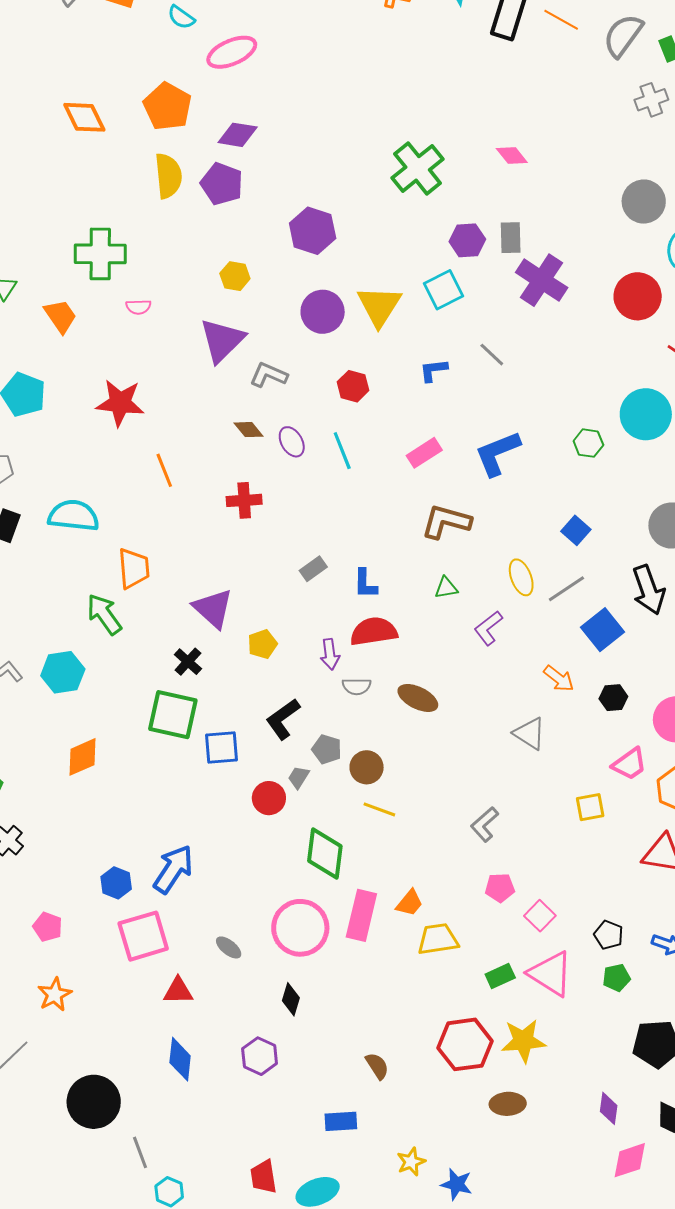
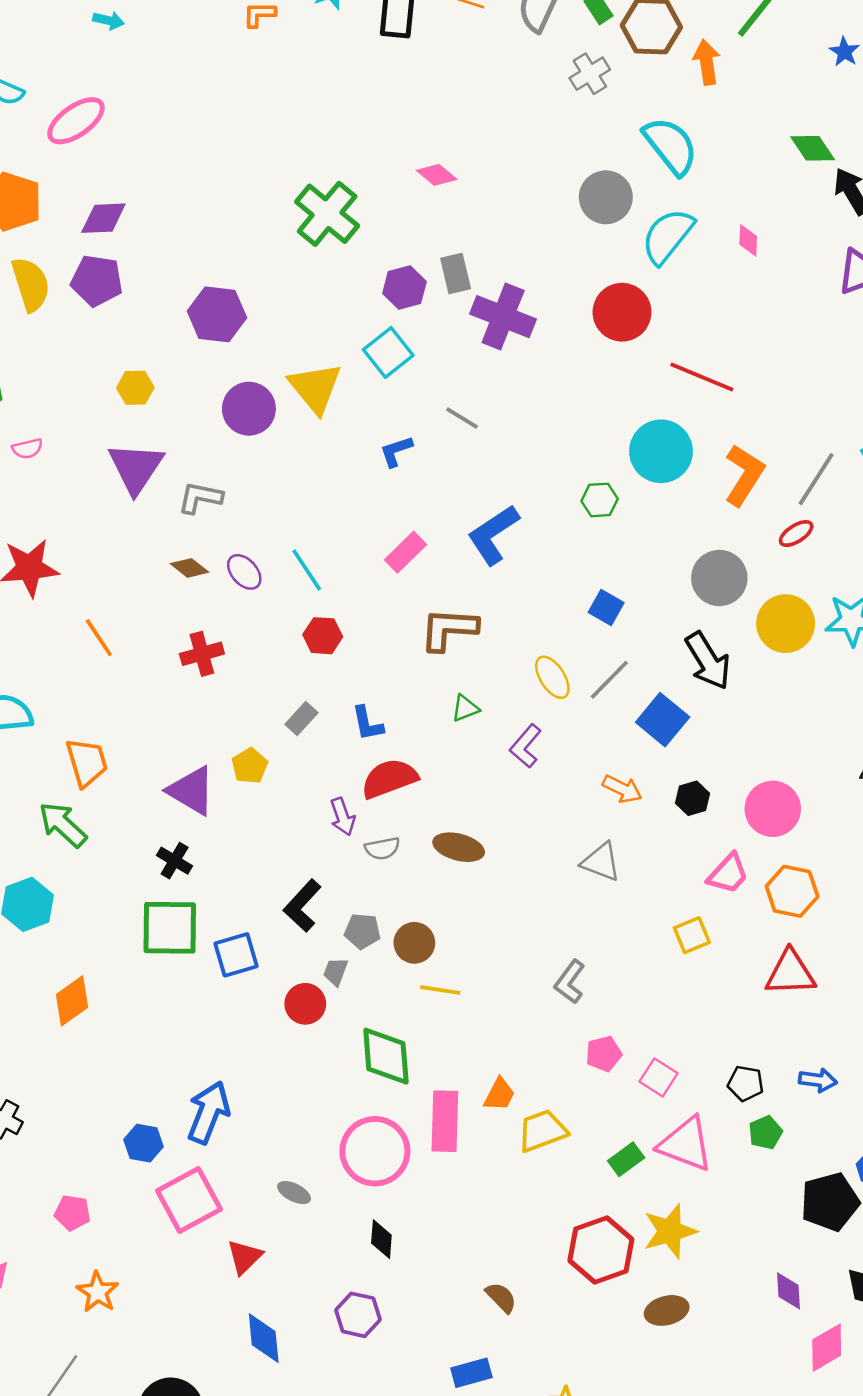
red hexagon: (353, 386) -> (323, 636), moved
yellow pentagon: (262, 644) -> (250, 766), moved
red triangle: (178, 991) -> (244, 1257), turned -32

